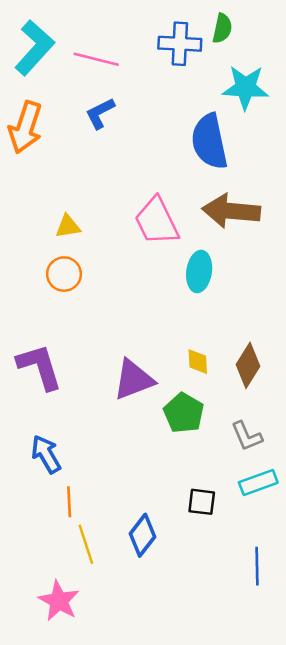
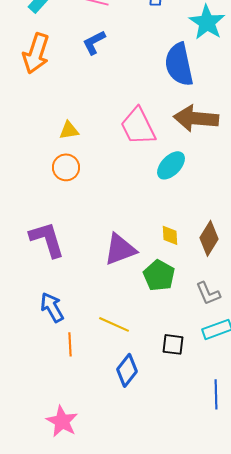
cyan star: (245, 87) -> (207, 22), turned 30
cyan ellipse: (199, 271) -> (171, 165), turned 36
yellow line: (86, 544) -> (114, 324), moved, turned -48

